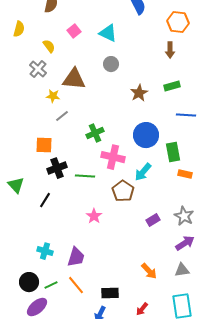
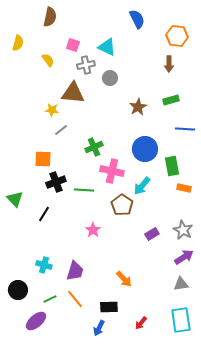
pink square: (74, 31) -> (73, 45), turned -32
gray cross: (38, 69) -> (86, 65), moved, turned 36
orange arrow: (149, 271) -> (124, 279), moved
black circle: (29, 282) -> (18, 290), moved

